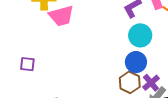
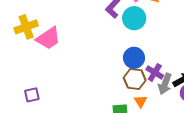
cyan circle: (140, 35) -> (134, 18), moved

